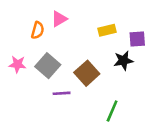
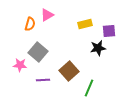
pink star: (17, 64) -> (20, 65), moved
brown square: (87, 73) -> (69, 71), moved
purple line: (62, 93) -> (43, 80), moved

